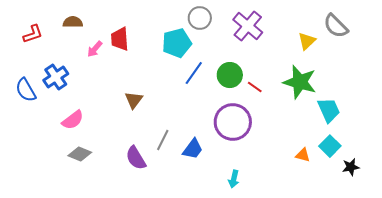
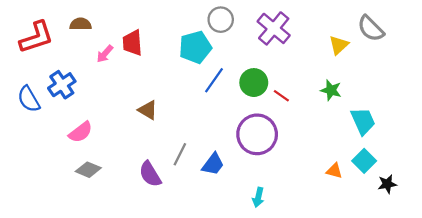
red L-shape: (33, 34) -> (36, 37), size x1.6
green star: (300, 82) -> (331, 90), size x0.6
brown triangle: (134, 100) -> (148, 110), turned -36

